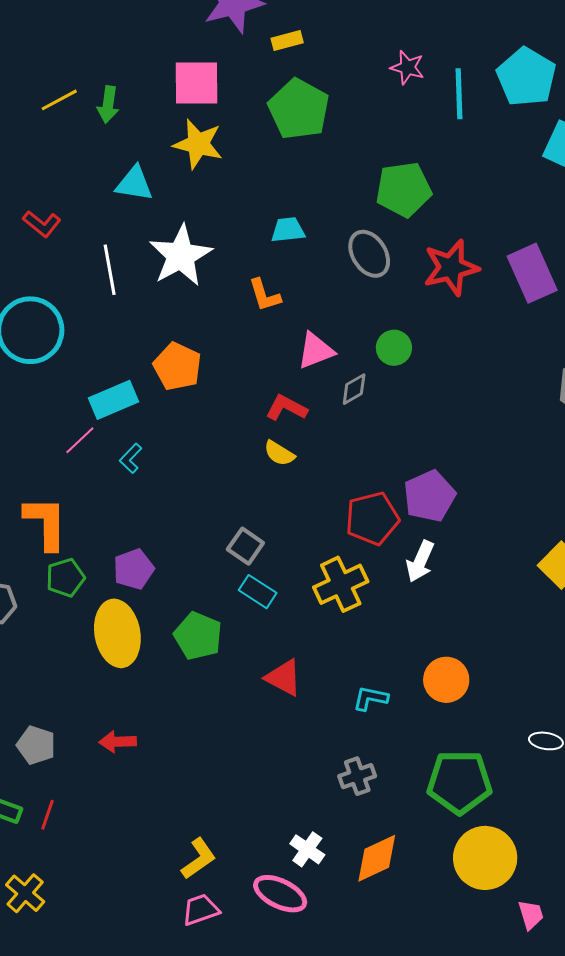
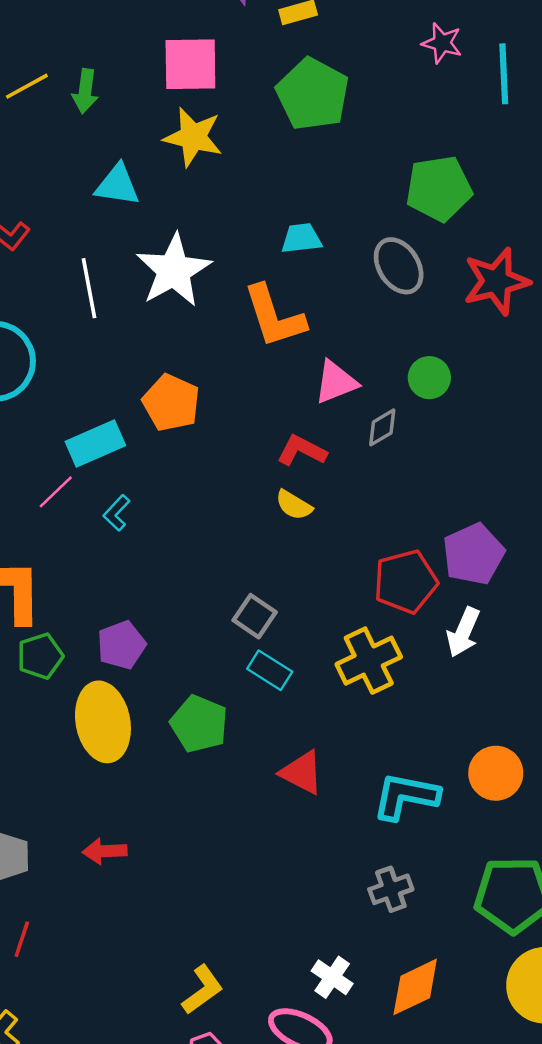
orange L-shape: (265, 295) -> (274, 316), size x1.6
cyan L-shape: (370, 698) -> (406, 796), size x1.6

